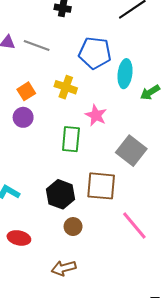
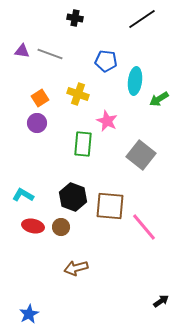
blue pentagon: (95, 53) -> (106, 61), size x0.7
brown square: (101, 186) -> (110, 206), moved
brown circle: (73, 227) -> (61, 227), moved
red ellipse: (19, 238) -> (33, 226), moved

